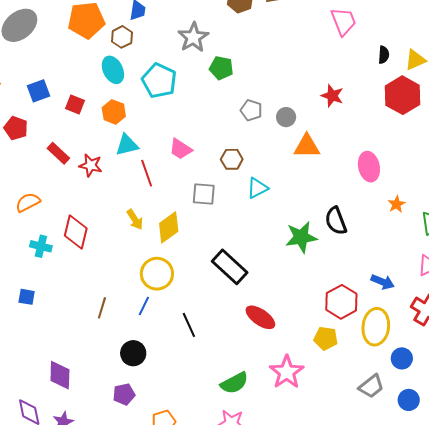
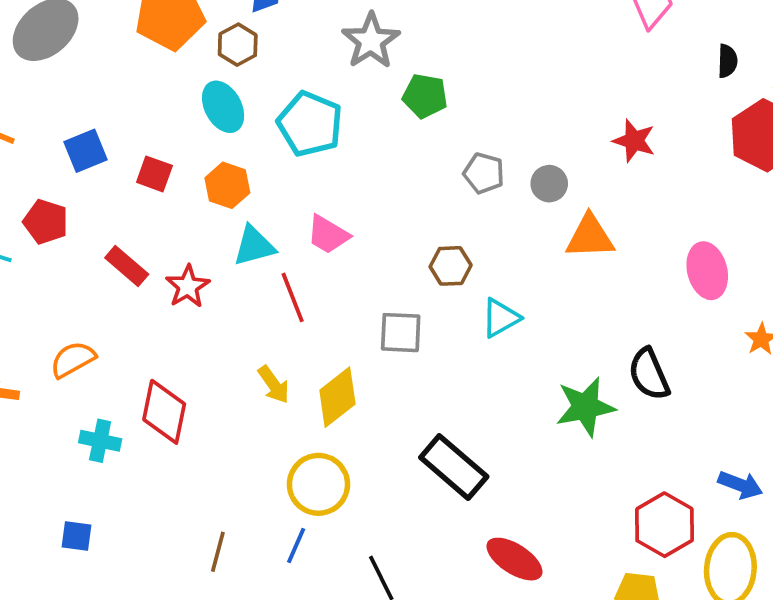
pink trapezoid: (181, 149) -> (328, 235), moved
red star: (91, 165) -> (188, 286), turned 30

